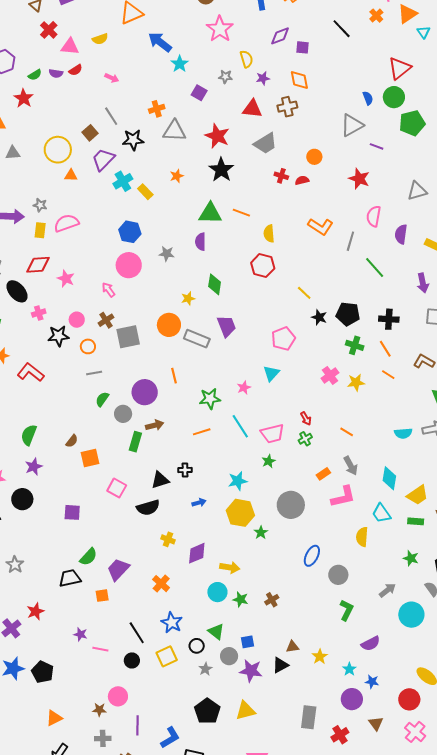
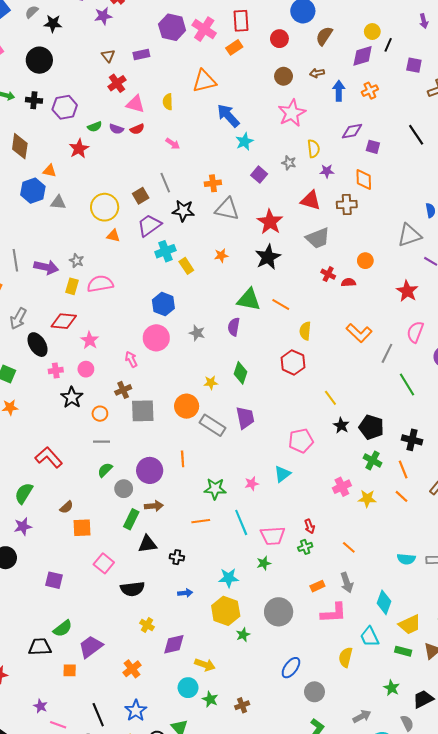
yellow semicircle: (100, 39) -> (168, 102), turned 98
pink circle: (77, 320) -> (86, 369), moved
black star: (58, 336) -> (72, 397), turned 30
red L-shape: (31, 372) -> (49, 457), moved
black triangle: (160, 480) -> (147, 544), moved

